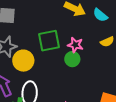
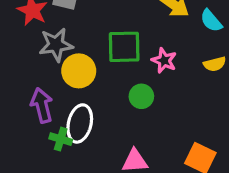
green circle: (72, 59) -> (141, 96), moved

